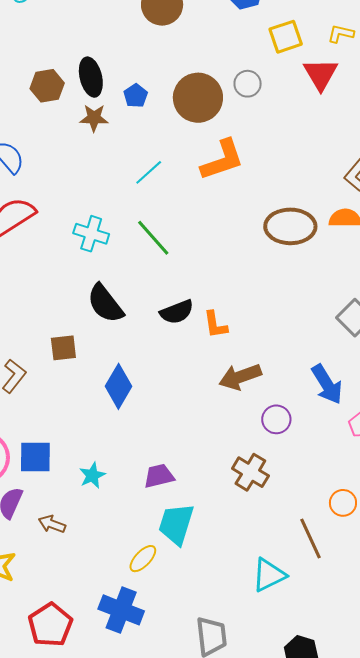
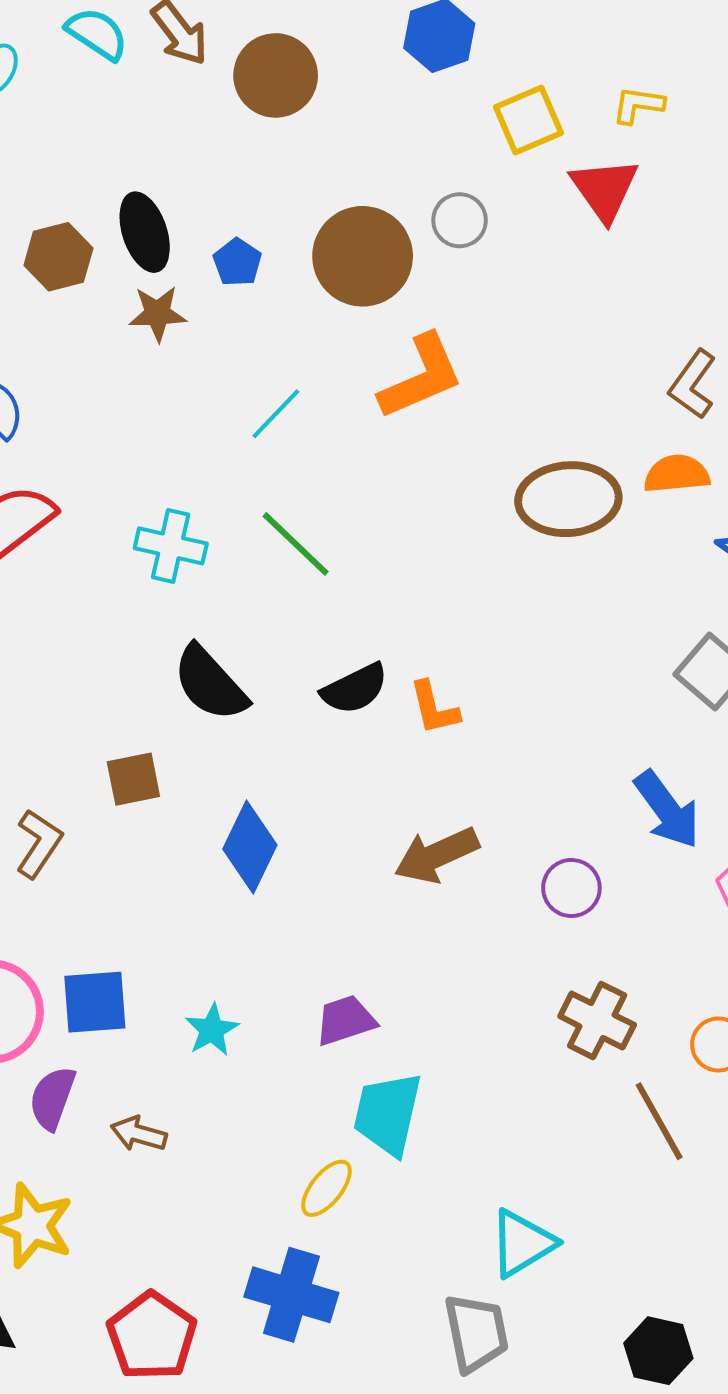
brown arrow: (240, 377) -> (437, 855), moved
brown cross: (250, 472) -> (597, 1021), moved
cyan triangle: (269, 575) -> (522, 1243), moved

